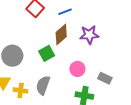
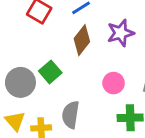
green square: (47, 53) -> (50, 72), moved

